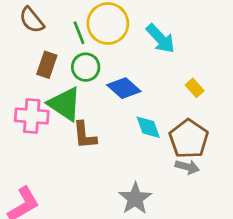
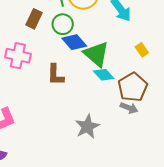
blue diamond: (124, 88) -> (74, 42), moved
green triangle: (65, 104) -> (96, 54), moved
cyan diamond: (148, 127) -> (104, 75), turned -30

